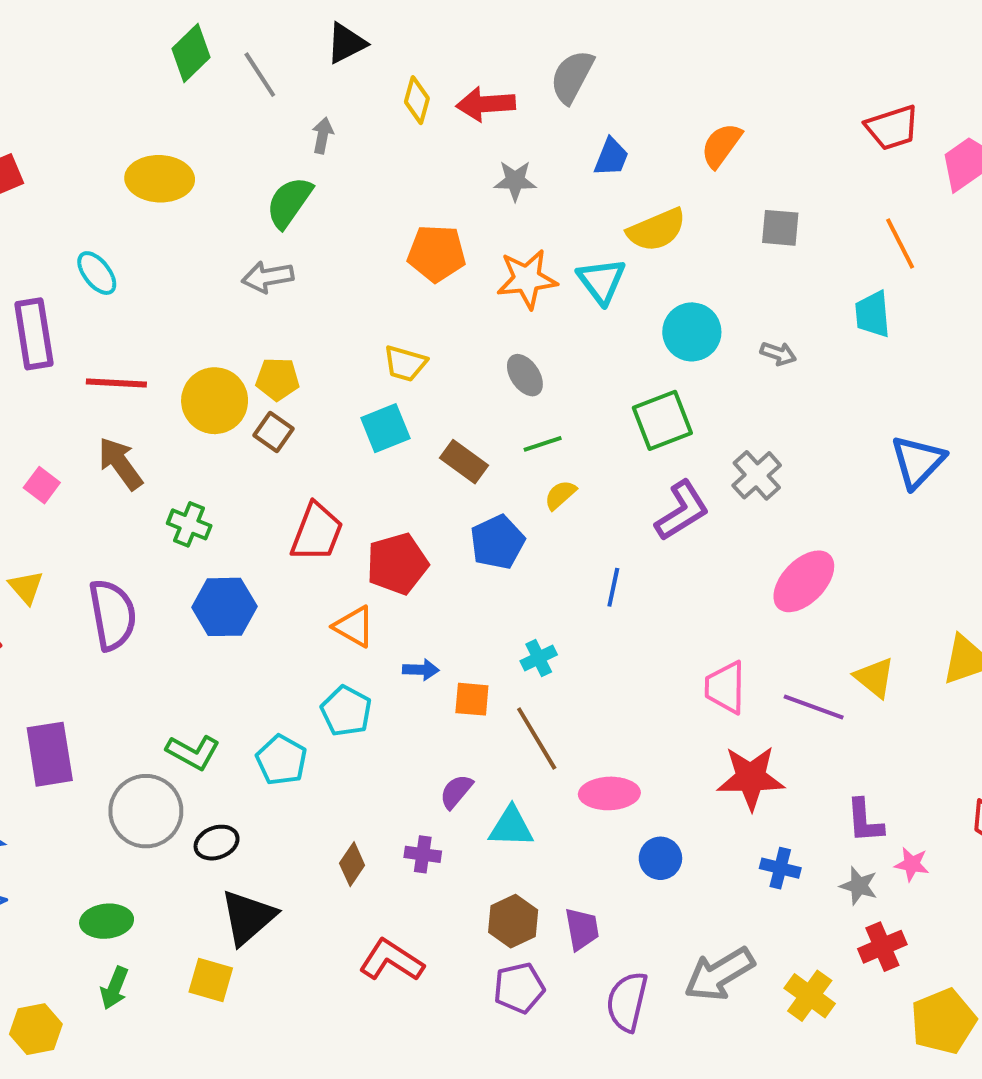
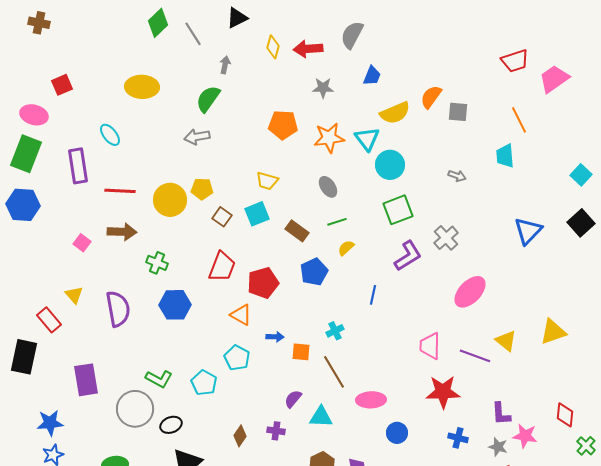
orange semicircle: (721, 145) -> (431, 97), moved
cyan circle: (692, 332) -> (390, 165), moved
brown square: (274, 432) -> (222, 217), moved
brown arrow: (120, 464) -> (122, 232), turned 128
pink star: (912, 864) -> (525, 436), size x1.4

